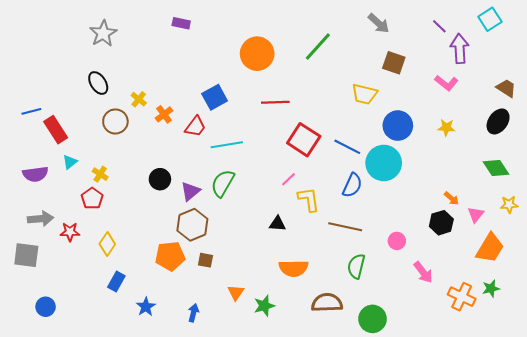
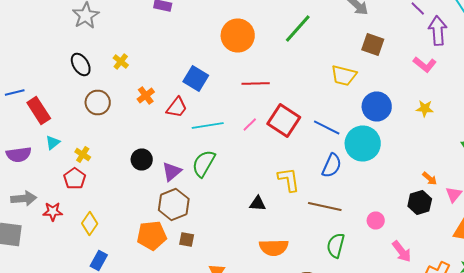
blue square: (215, 97) -> (196, 78), turned -30
yellow cross: (139, 99) -> (121, 62), moved
pink line: (289, 179) -> (250, 124), moved

